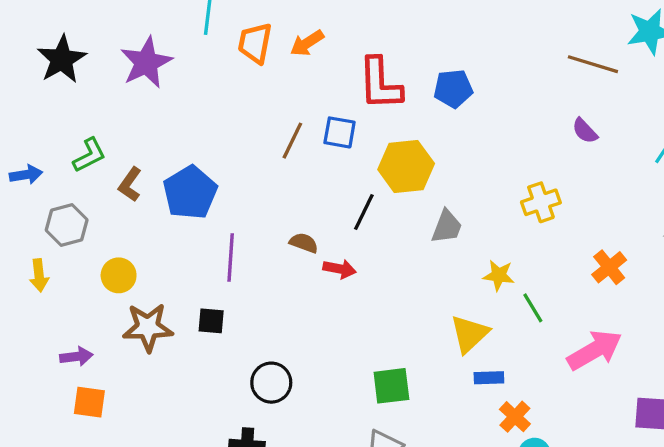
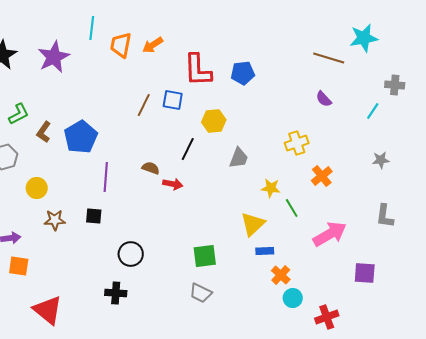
yellow hexagon: (406, 167) -> (214, 121), size x0.7
orange cross: (609, 267) -> (322, 176), moved
brown star: (148, 327) -> (55, 220), size x0.7

